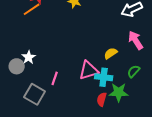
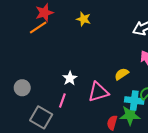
white star: (29, 57) -> (70, 78), moved
cyan cross: (104, 77) -> (134, 100), moved

